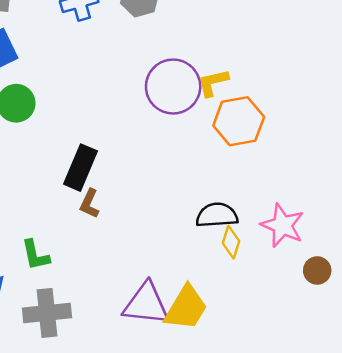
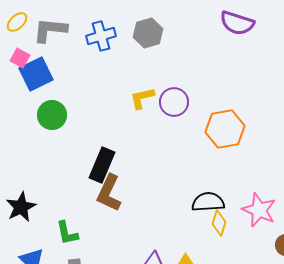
yellow L-shape: (213, 83) -> (142, 98), moved
purple circle: (173, 87) -> (174, 102), size x0.7
brown L-shape: (89, 204) -> (109, 193), size x1.6

